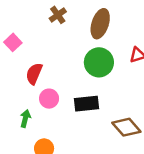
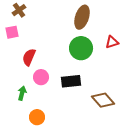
brown cross: (58, 15) -> (19, 10), moved
pink square: (13, 42) -> (12, 32), turned 32

